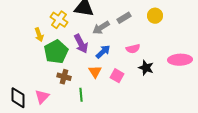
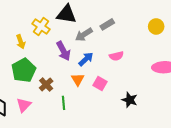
yellow circle: (155, 16) -> (156, 26), moved
green pentagon: (56, 52) -> (24, 70), moved
black star: (146, 68) -> (130, 100), moved
brown cross: (64, 77) -> (46, 85), turned 32

